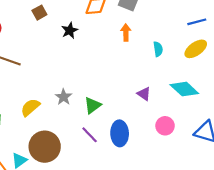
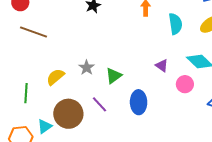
cyan semicircle: (158, 49) -> (175, 24), size x1.5
pink circle: (165, 126) -> (185, 84), moved
purple line: (90, 135) -> (100, 104), moved

